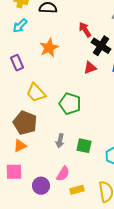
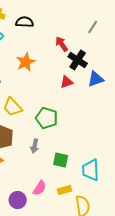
gray arrow: (60, 141) -> (35, 146), moved
yellow rectangle: (77, 190) -> (65, 190), moved

